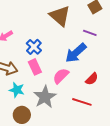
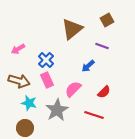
brown triangle: (60, 16) -> (72, 29), turned 40
blue arrow: (76, 53) -> (88, 66), size x0.6
brown circle: (22, 115) -> (25, 128), moved

